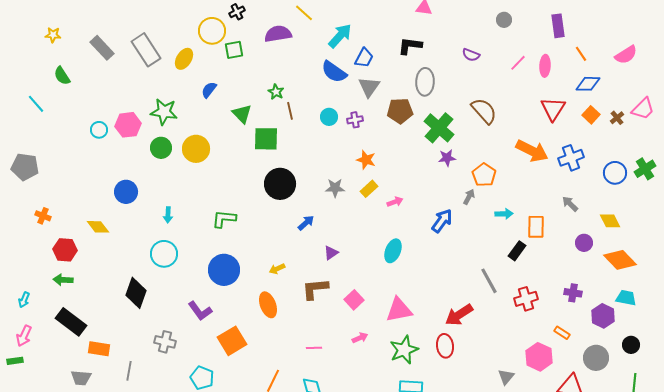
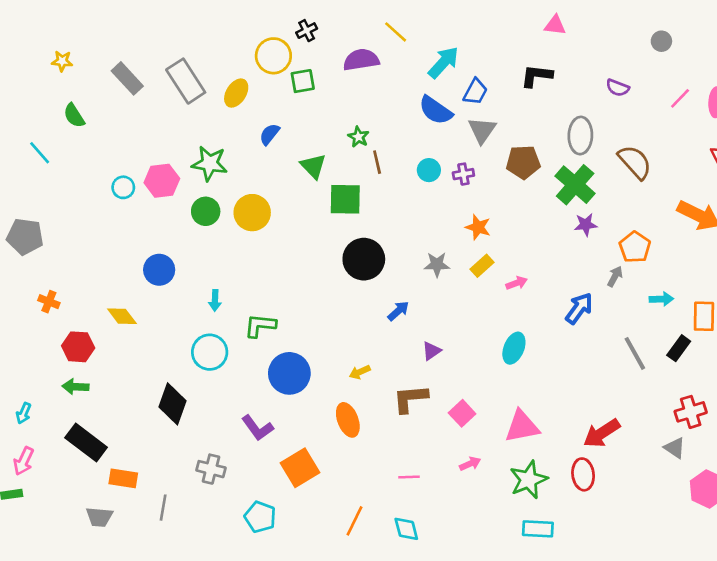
gray ellipse: (425, 82) -> (580, 136), moved
green L-shape: (224, 219) -> (260, 326), moved
gray line: (489, 281) -> (635, 353), moved
gray triangle: (506, 377) -> (675, 448), moved, turned -36

